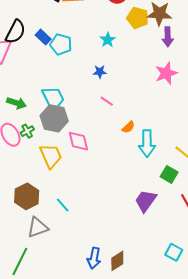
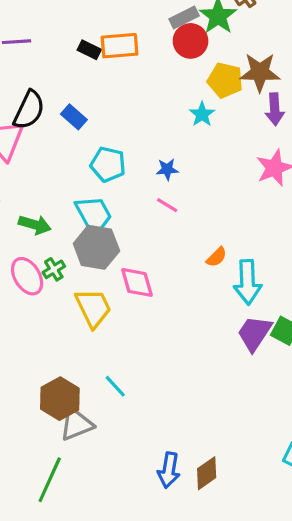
cyan star: (108, 40) -> (202, 114), moved
cyan pentagon: (61, 44) -> (108, 164), moved
pink line: (107, 101) -> (167, 205), moved
brown hexagon: (27, 196) -> (60, 399), moved
purple trapezoid: (146, 201) -> (254, 333), moved

